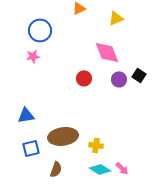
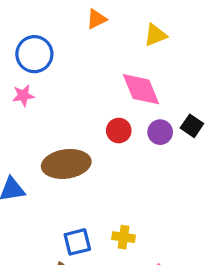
red circle: (84, 78) -> (119, 131), moved
brown ellipse: (63, 136) -> (66, 164), moved
blue square: (31, 148) -> (77, 242), moved

